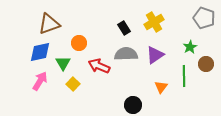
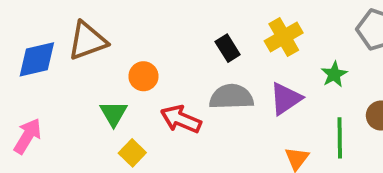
green star: (190, 47) -> (334, 74), moved
blue diamond: (40, 52) -> (37, 59), moved
pink arrow: (40, 81) -> (28, 136), moved

